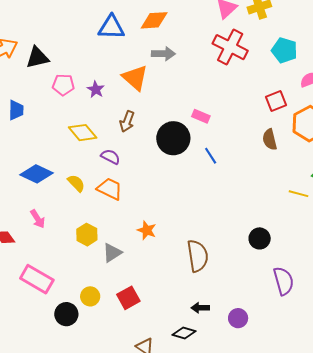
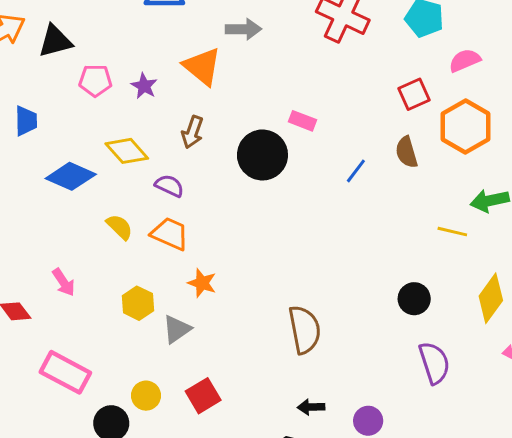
blue line: (211, 156) -> (356, 171), moved, turned 72
blue diamond: (36, 174) -> (71, 176), moved
orange star: (147, 230) -> (202, 283), moved
black circle: (260, 238) -> (414, 299), moved

